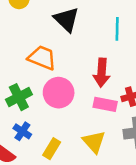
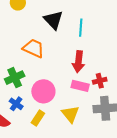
cyan line: (117, 29) -> (81, 28), moved
pink circle: (59, 93) -> (43, 91), moved

